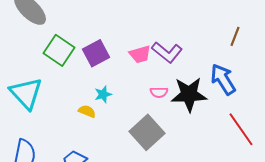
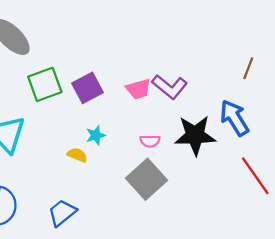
green square: (59, 50) -> (45, 84), turned 36
pink semicircle: (159, 92) -> (150, 141), moved

